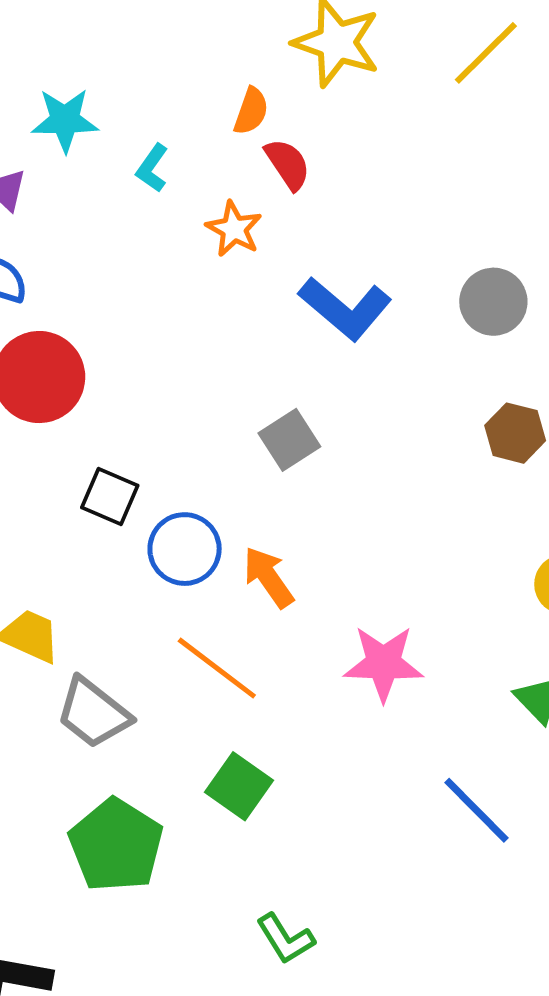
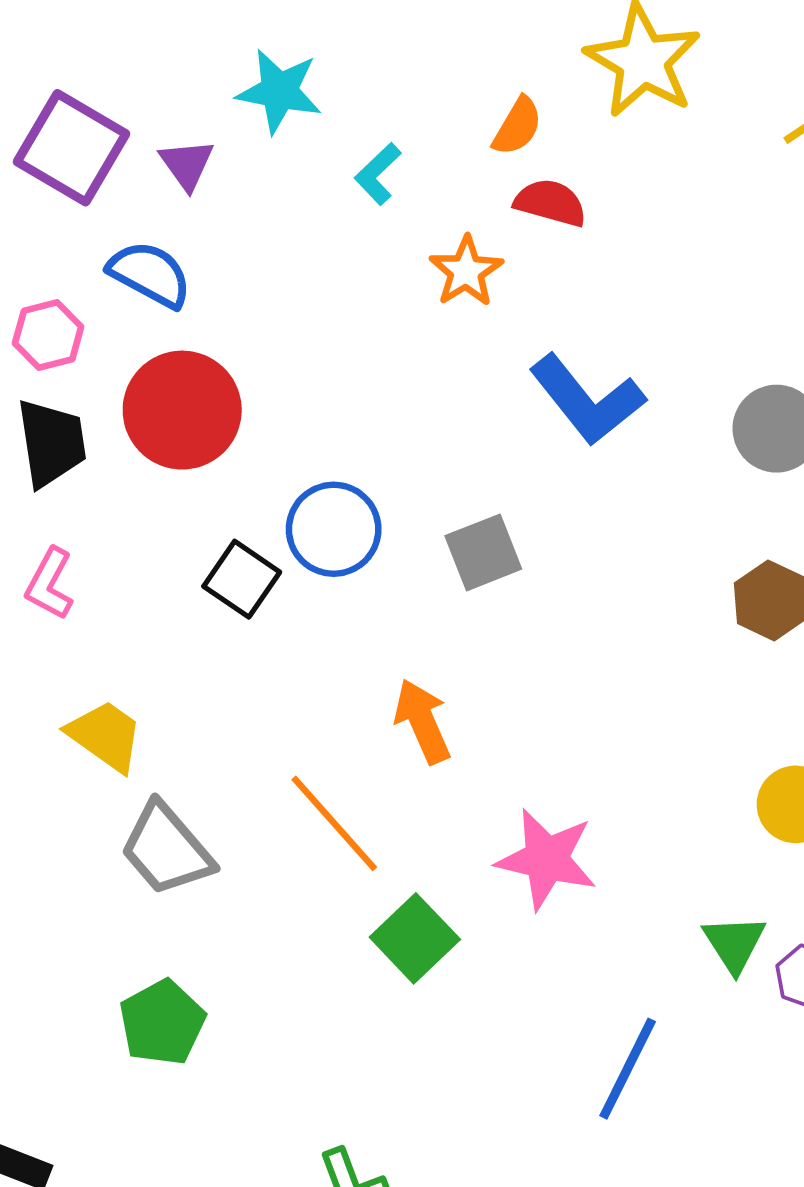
red semicircle: (288, 164) -> (550, 203), turned -52
blue circle: (185, 549) -> (334, 529), moved
green square: (239, 786) -> (415, 938), moved
blue line: (476, 810) -> (628, 1069), turned 60
green pentagon: (116, 845) -> (162, 1022), size x0.7

